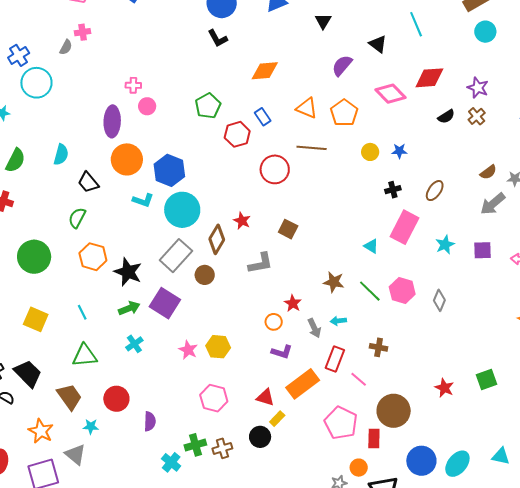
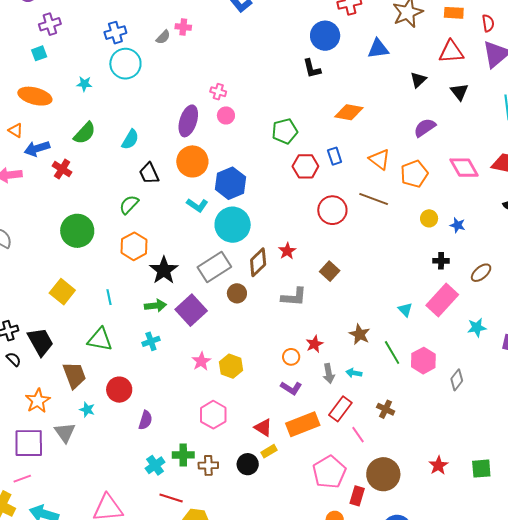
black triangle: (378, 44) -> (459, 92), moved

